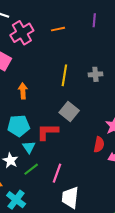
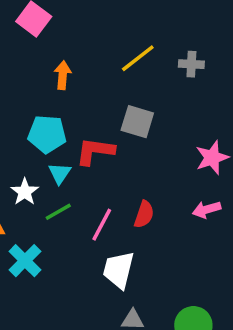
yellow line: (64, 75) -> (138, 58), turned 35
gray square: (69, 111) -> (137, 122), turned -30
red semicircle: (99, 145) -> (144, 214), moved

